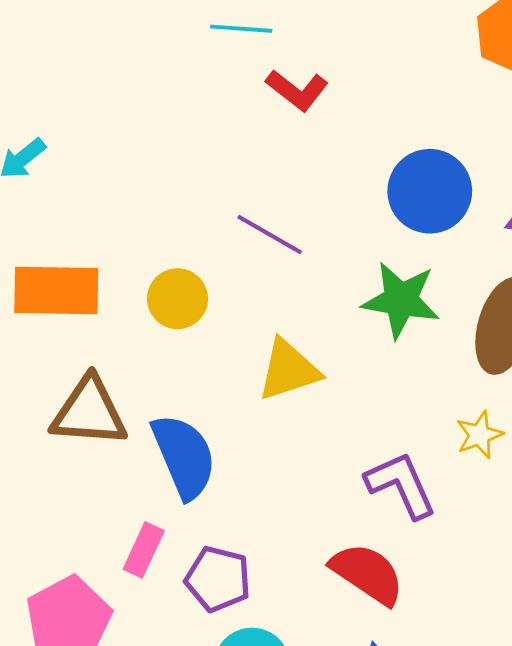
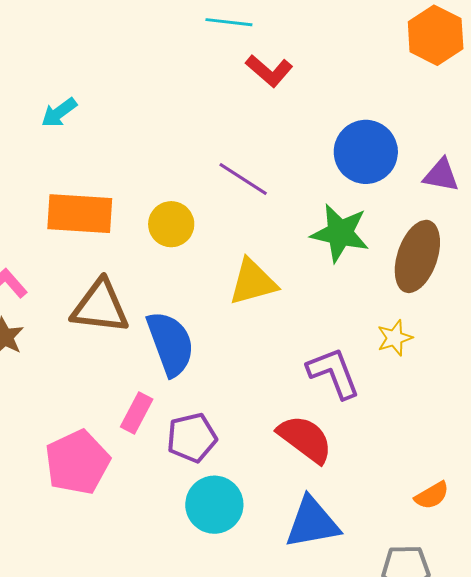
purple pentagon: (218, 579) -> (192, 438), turned -30

